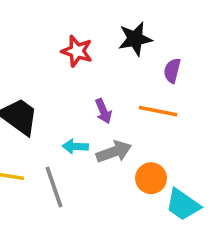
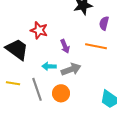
red star: (77, 51) -> (39, 30), moved
orange circle: (151, 178) -> (61, 93), moved

